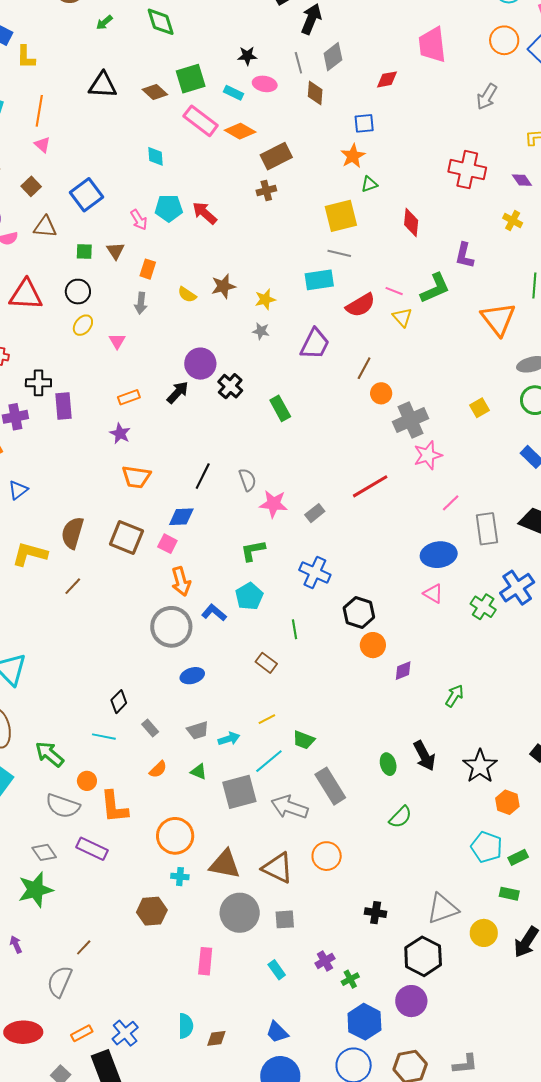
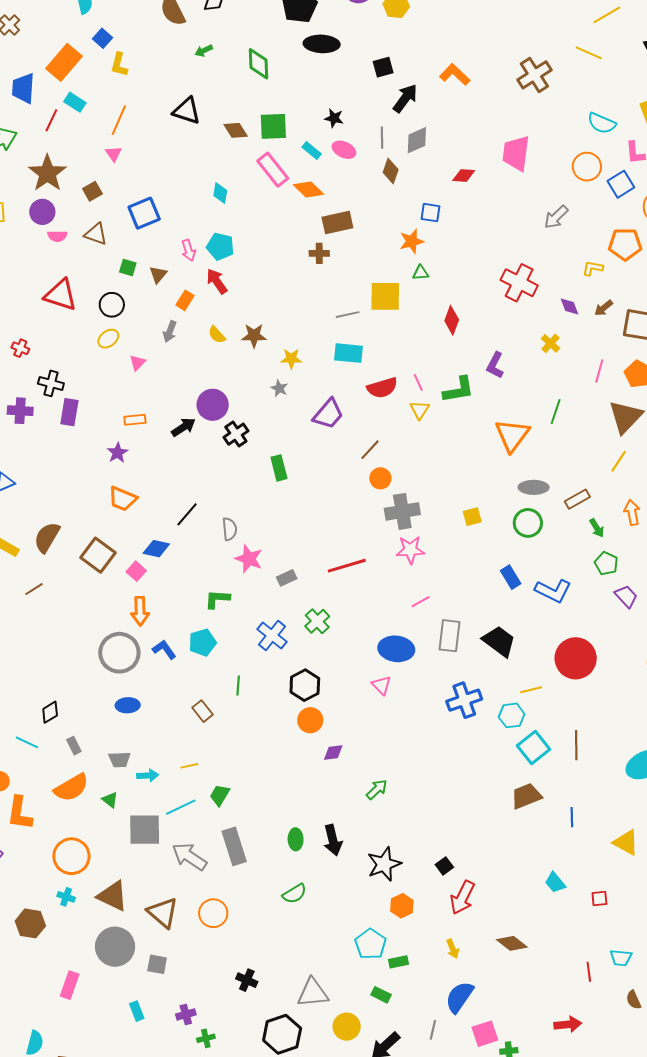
red arrow: (205, 213) -> (217, 281), moved
gray line: (339, 253) -> (348, 315), moved, turned -40
pink line: (394, 291) -> (418, 382), turned 30
green cross: (483, 607) -> (317, 621), moved
green trapezoid: (304, 740) -> (220, 795), turned 85
orange semicircle: (158, 769) -> (71, 788), size x1.8

